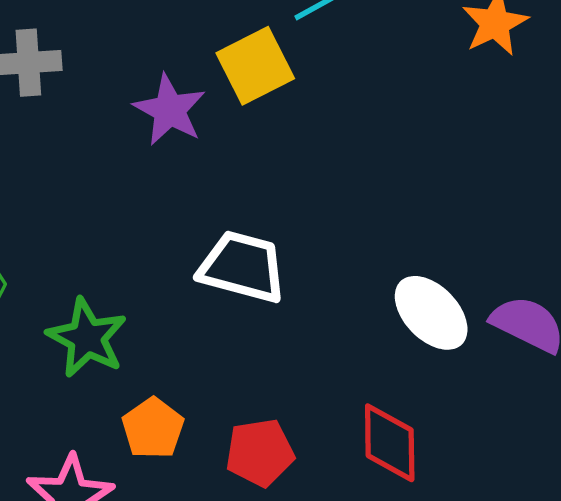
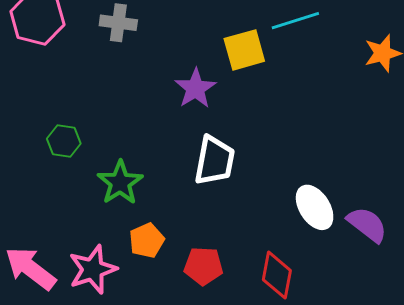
purple star: (170, 110) -> (195, 88), moved
white trapezoid: (242, 267) -> (215, 161), turned 74

